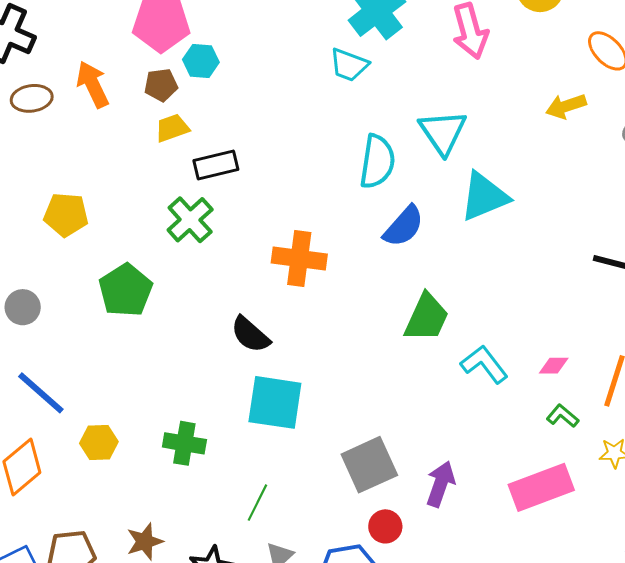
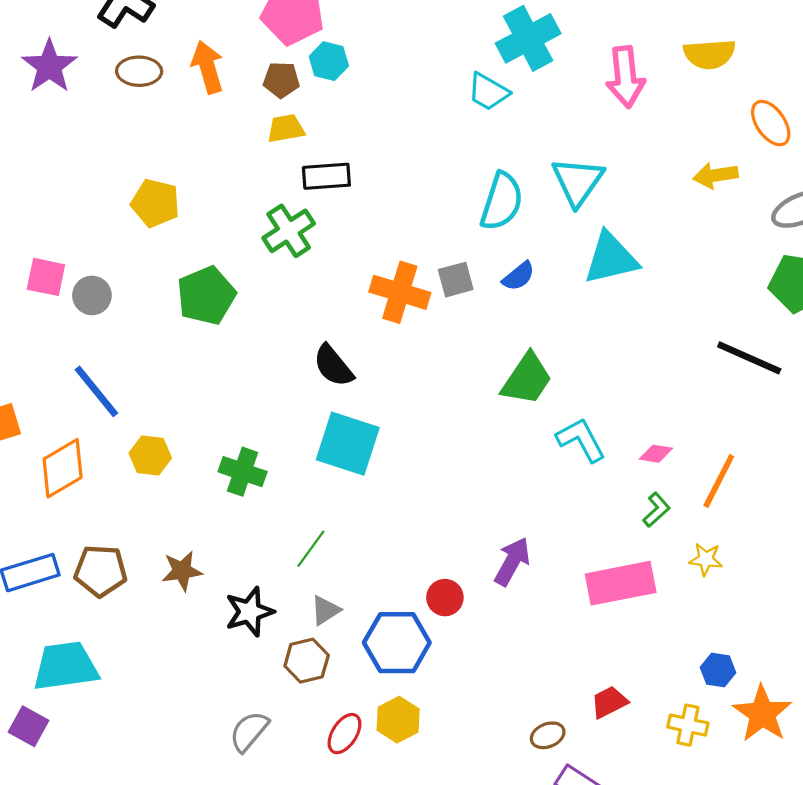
blue semicircle: (404, 226) -> (519, 276), size x0.7
green L-shape: (563, 416) -> (656, 510), turned 88
gray square: (369, 465) -> (456, 280), moved, size x0.6

